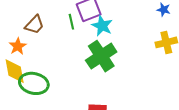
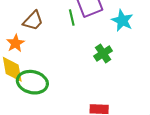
cyan star: (102, 26) -> (122, 21), moved
green cross: (101, 56) -> (103, 53), size x0.6

